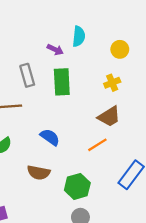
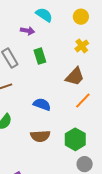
cyan semicircle: (79, 36) -> (44, 15), turned -48
green rectangle: (62, 82) -> (40, 56), size x0.7
brown trapezoid: (109, 117) -> (75, 77), moved

